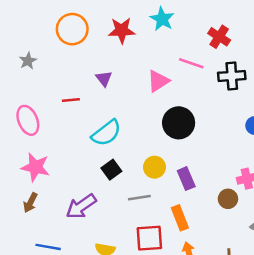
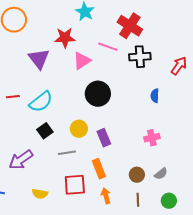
red star: (122, 30) -> (65, 38), moved
red cross: (219, 37) -> (130, 26), size x1.4
purple triangle: (104, 79) -> (39, 59), size x1.6
red line: (71, 100) -> (13, 97), moved
brown circle: (228, 199) -> (137, 175), moved

